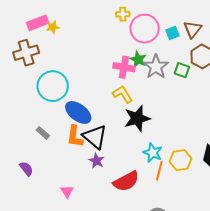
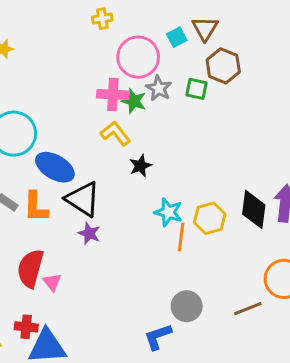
pink circle: (145, 29) -> (138, 57), moved
green star: (138, 59) -> (134, 101), moved
gray star: (156, 67) -> (159, 88), size x0.7
black star: (137, 118) -> (140, 166), size x0.6
orange L-shape: (75, 136) -> (36, 207), moved
red semicircle: (126, 181) -> (30, 268), moved, turned 140

